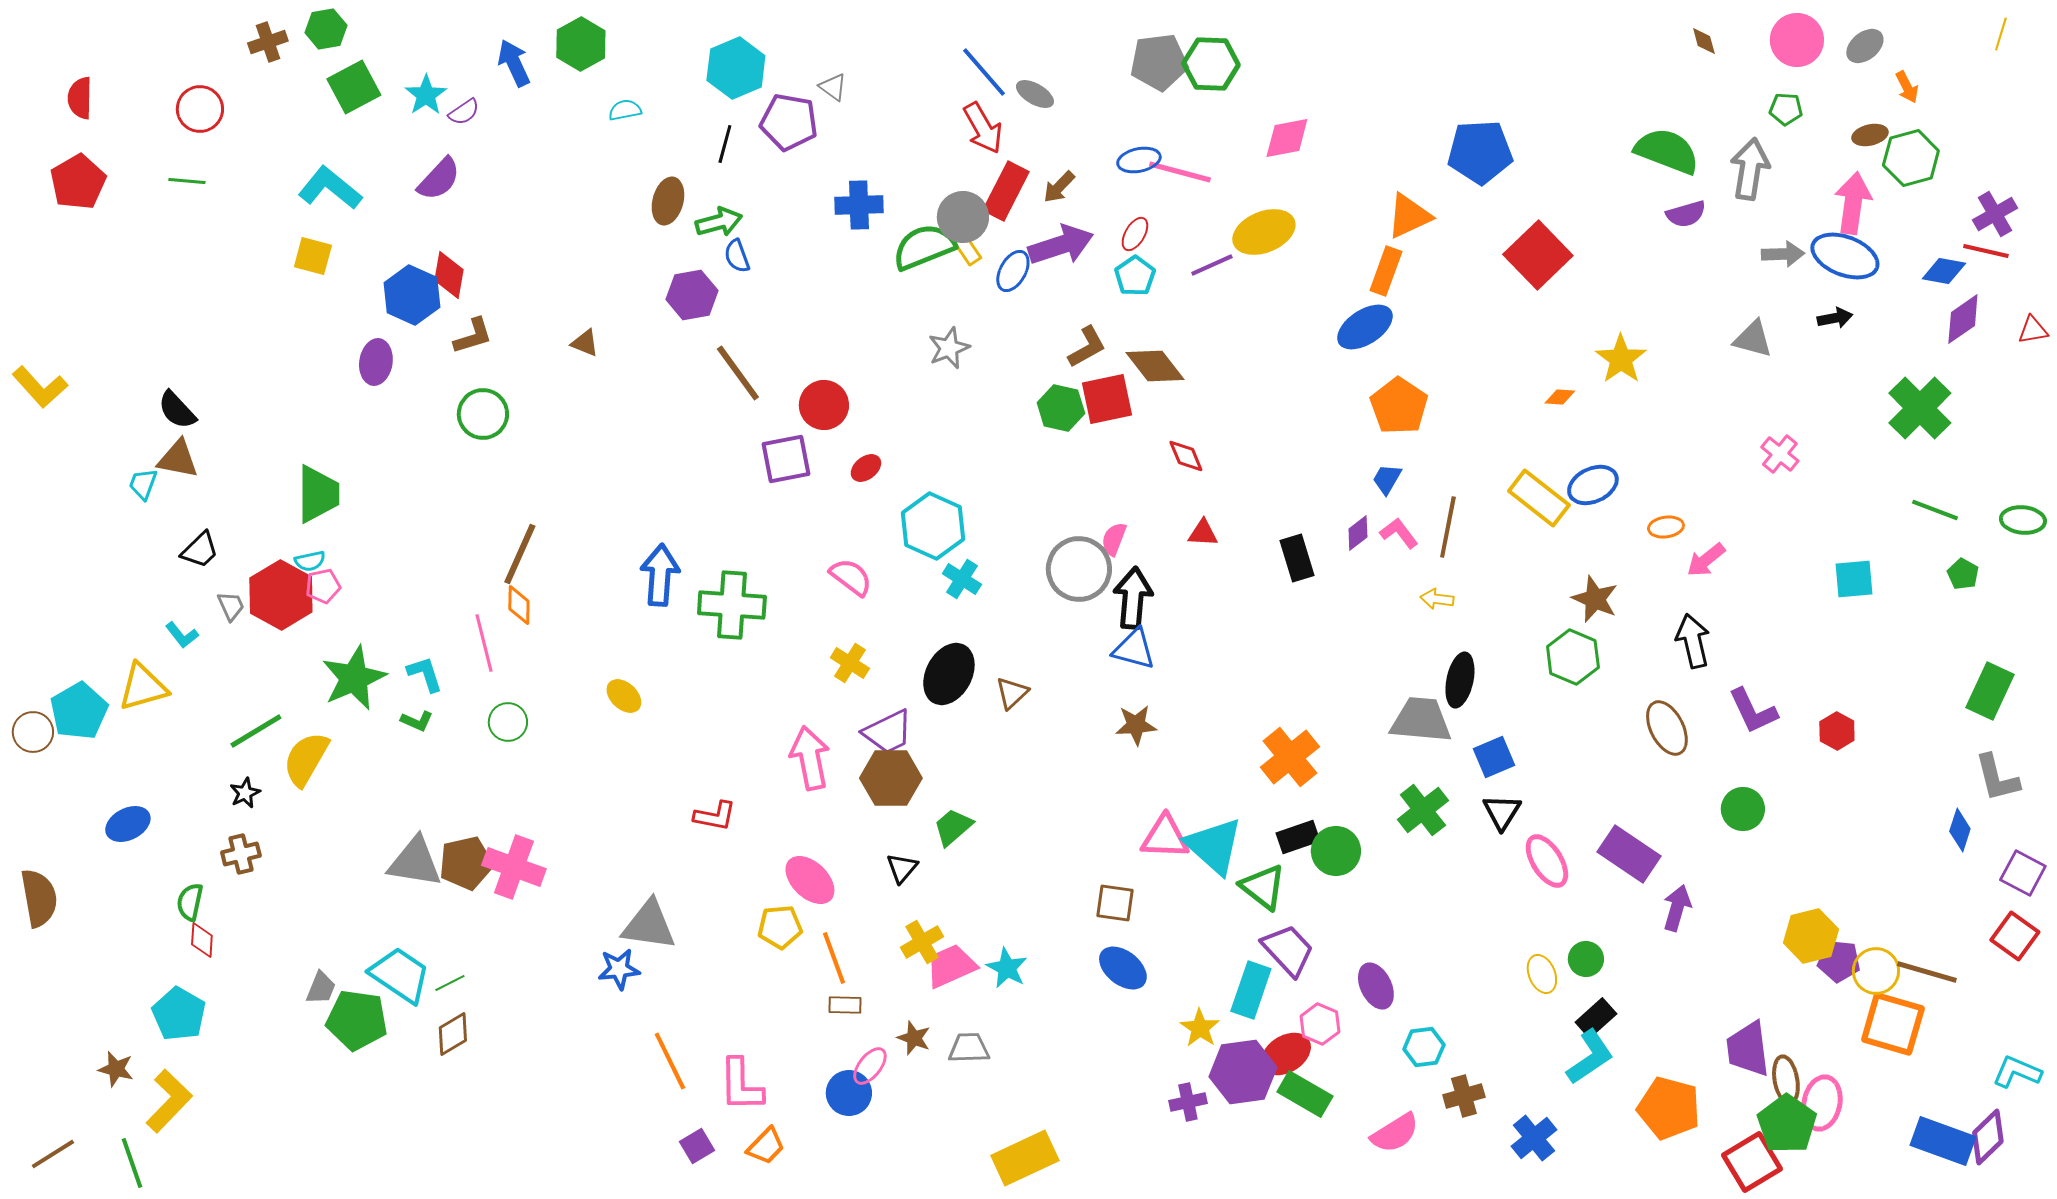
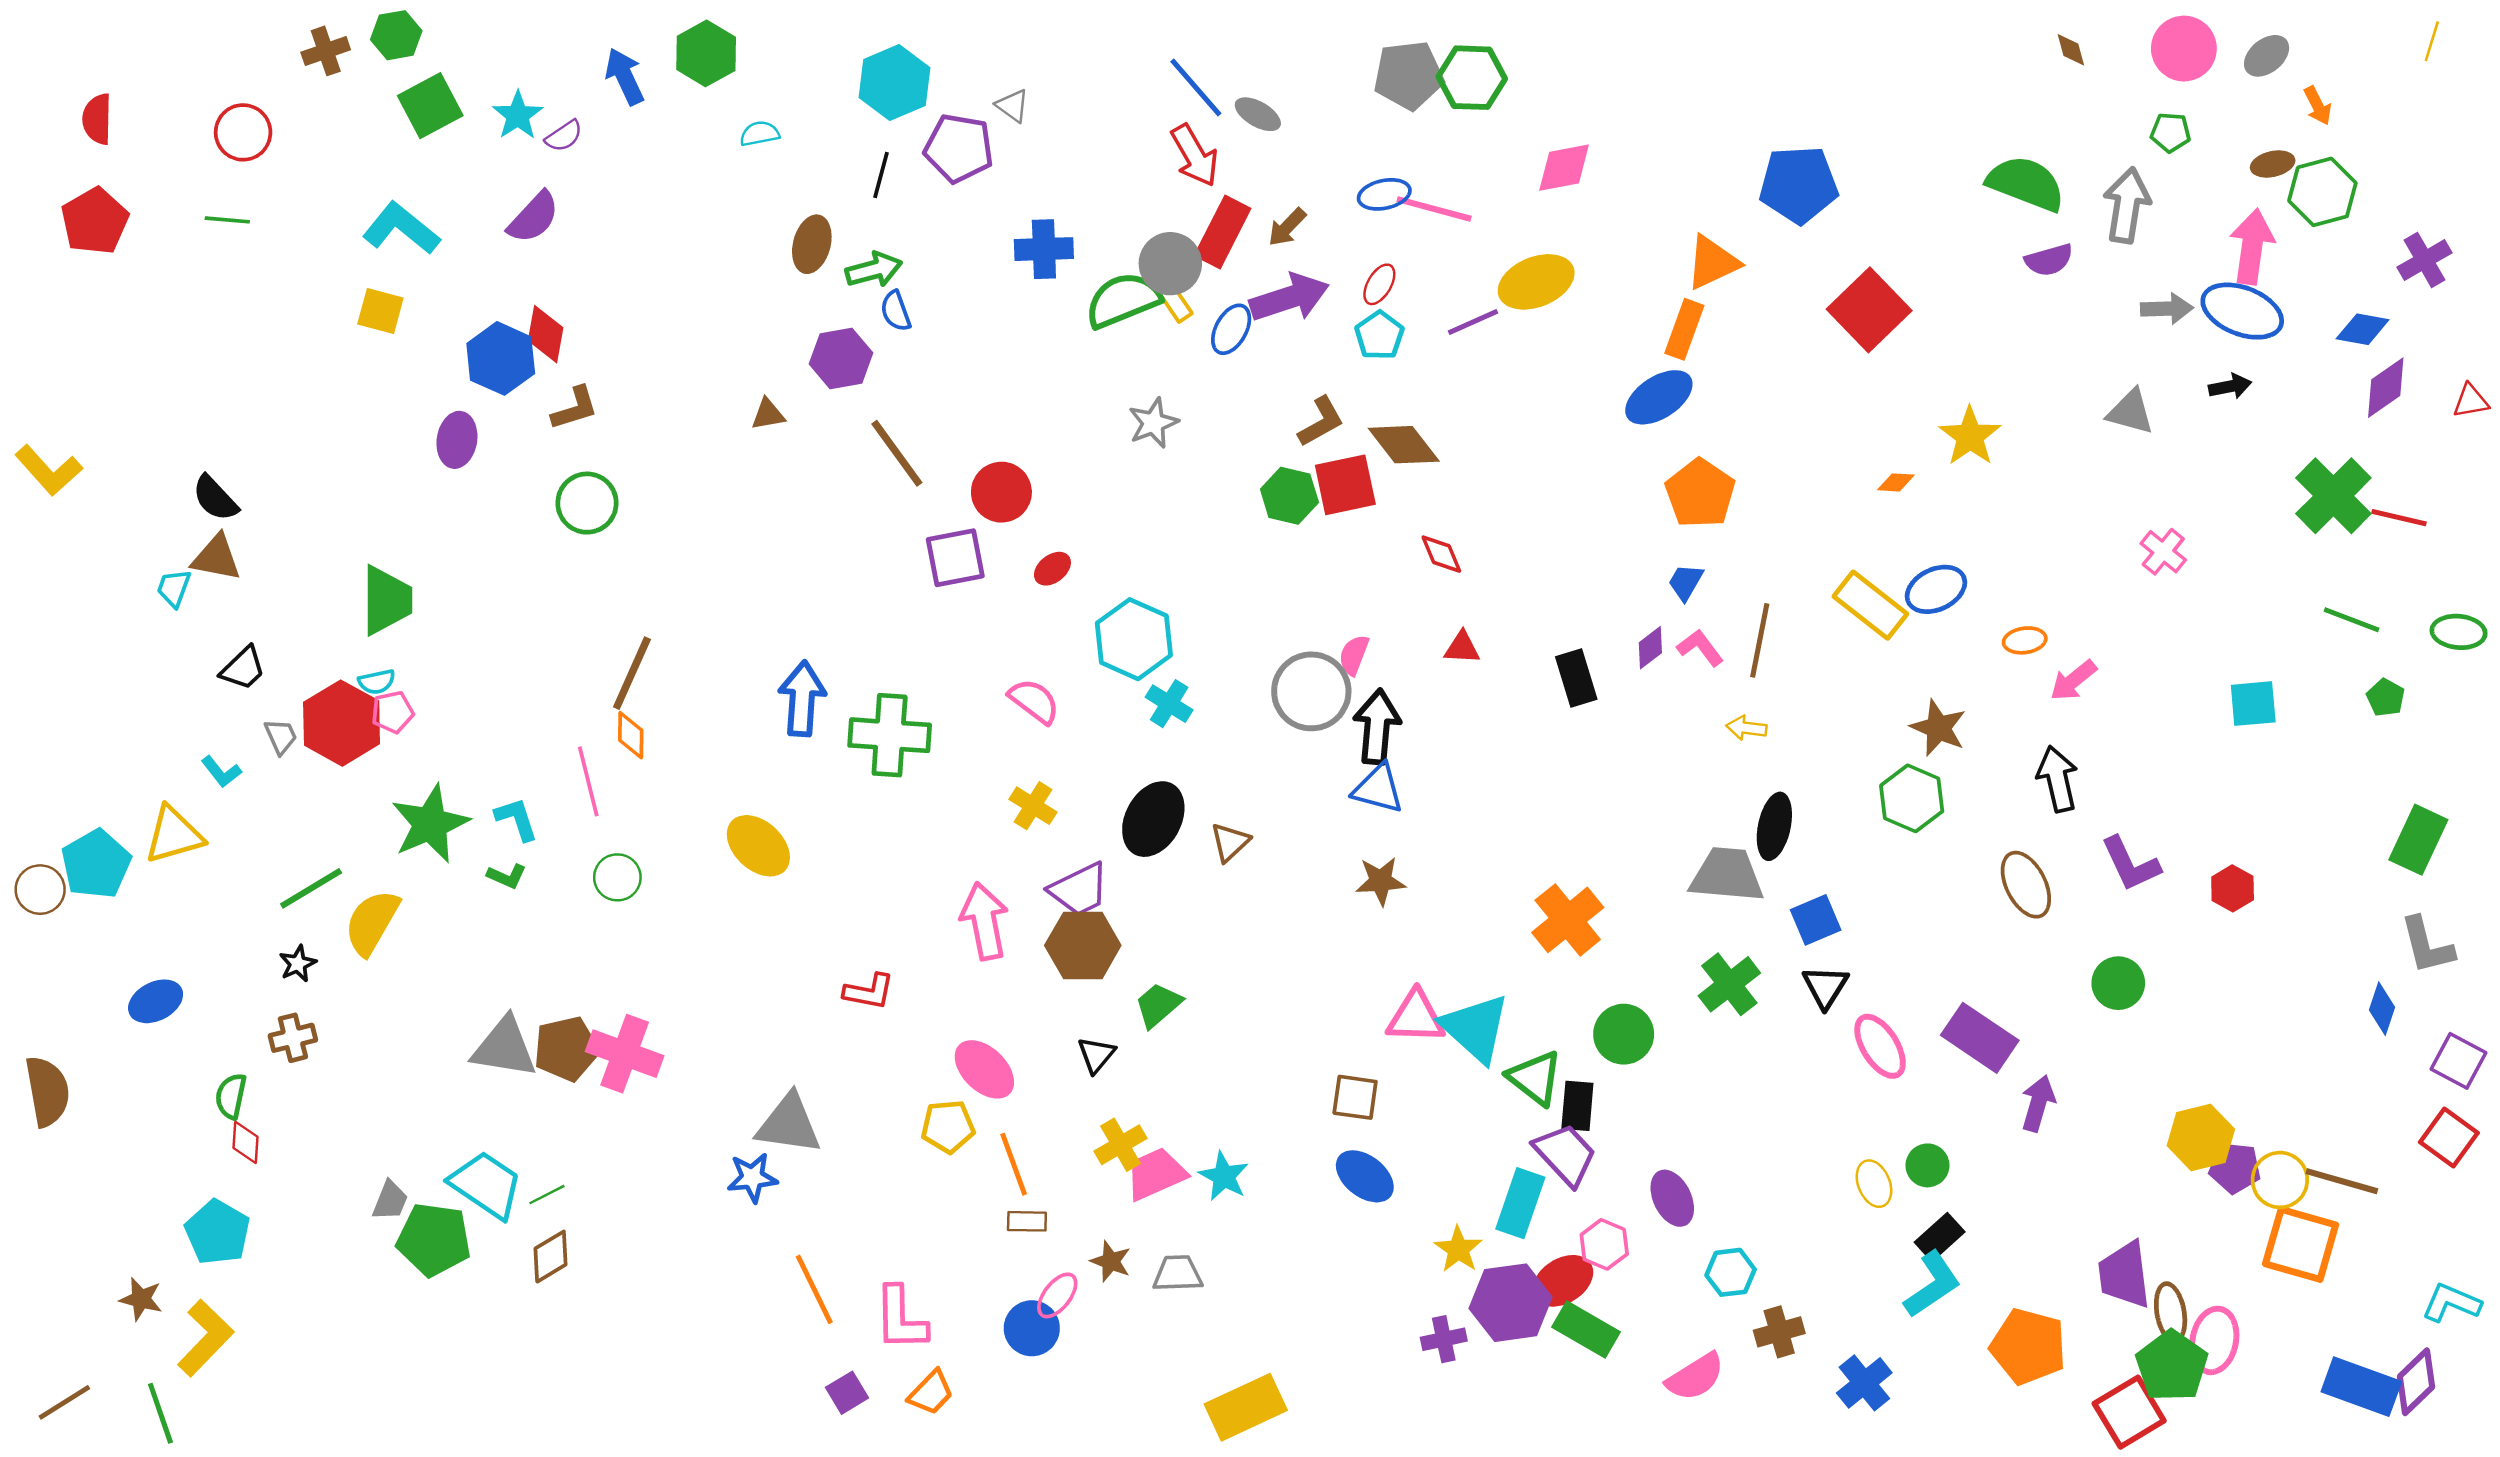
red line: (1986, 251) -> (2399, 518), moved
brown triangle: (585, 343) -> (768, 414), moved, turned -32
yellow ellipse: (624, 696) -> (758, 846), size x1.5
black rectangle: (1298, 837) -> (1577, 1106), moved, turned -66

